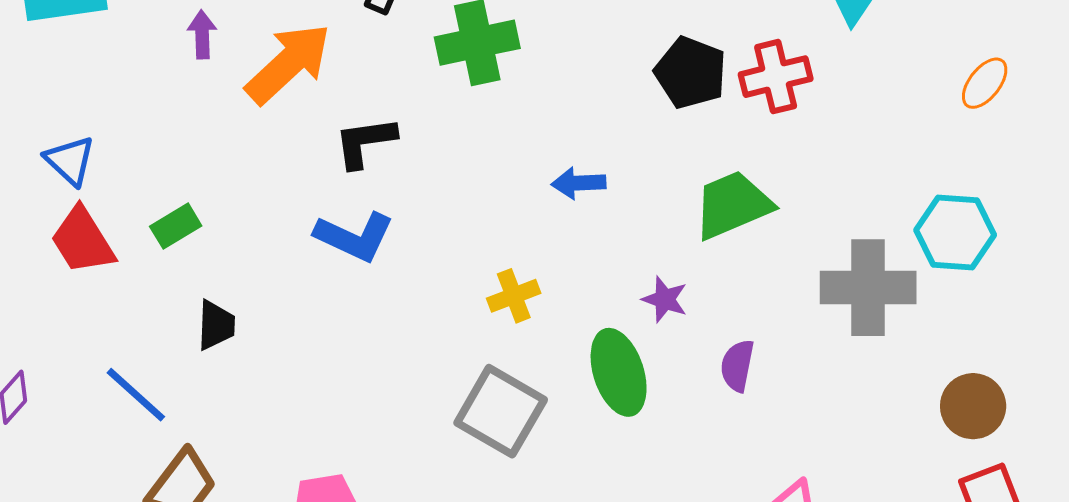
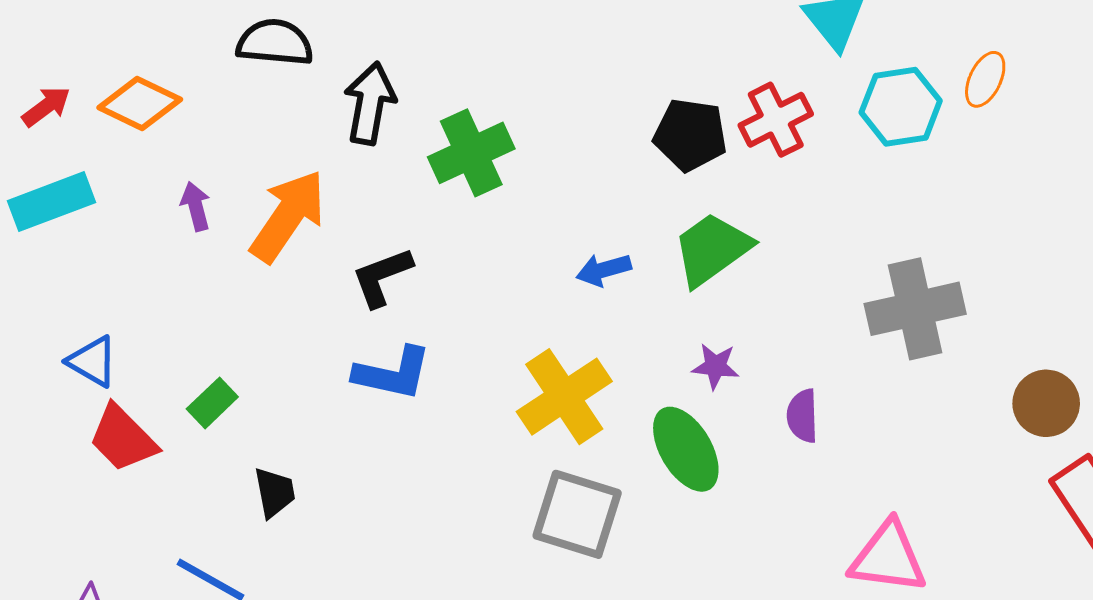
green trapezoid: (733, 205) -> (712, 249), moved
cyan hexagon: (955, 232) -> (901, 107), moved
yellow cross: (514, 296) -> (564, 397), size x1.8

